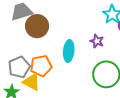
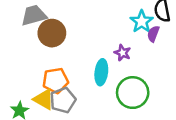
cyan ellipse: (69, 51) -> (101, 72), moved
gray pentagon: (19, 67) -> (63, 100), moved

